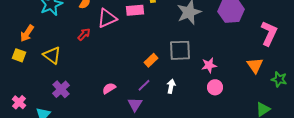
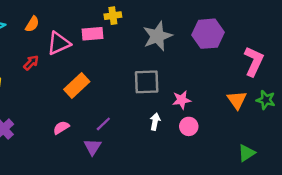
orange rectangle: (151, 60) -> (77, 85), moved, size x1.5
green star: (279, 79) -> (266, 100), moved
white arrow: (171, 86) -> (155, 122), moved

